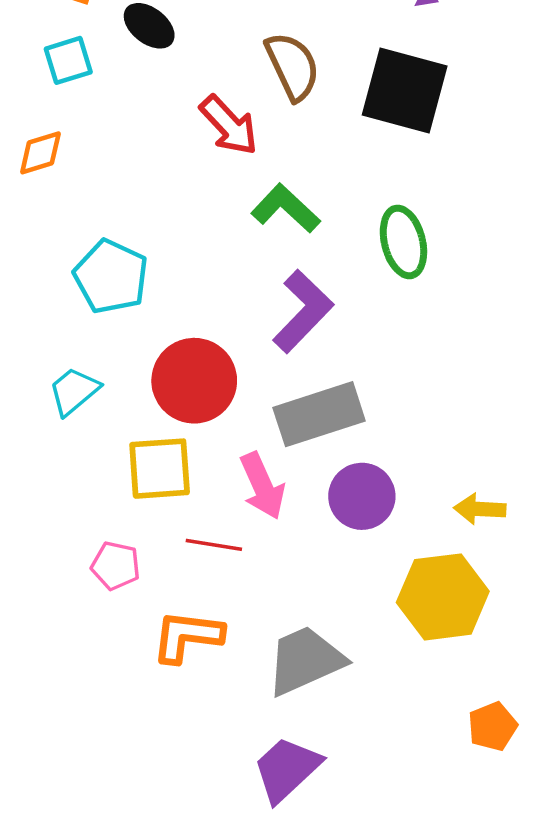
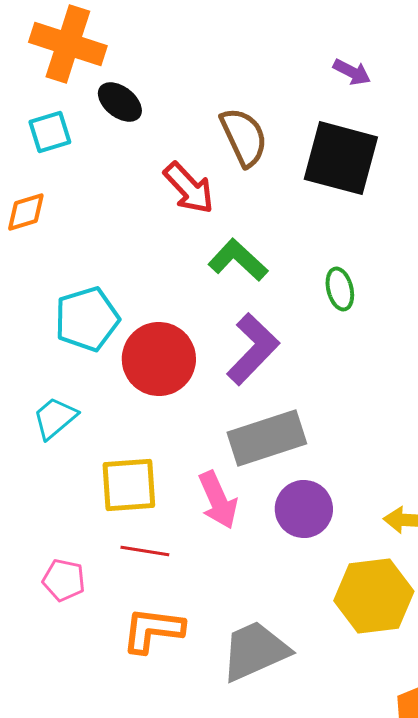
green ellipse: (403, 242) -> (340, 289), size x0.7
cyan pentagon: (111, 277) -> (87, 319), turned 30
red circle: (194, 381) -> (159, 359), moved
red line: (214, 545) -> (145, 551), moved
pink pentagon: (116, 566) -> (64, 580), moved

